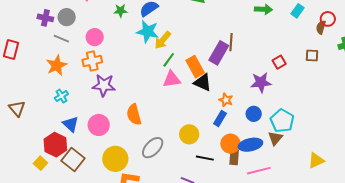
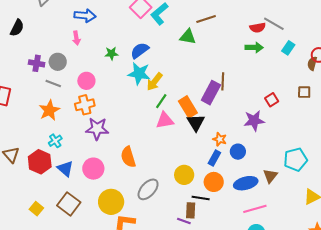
black triangle: (203, 82) -> (196, 123), turned 36
blue circle: (254, 114) -> (238, 152), moved
cyan pentagon: (282, 121) -> (295, 160), moved, turned 30
orange circle: (230, 144) -> (214, 182), moved
red hexagon: (55, 145) -> (40, 162), moved
brown rectangle: (234, 157) -> (191, 210), moved

